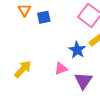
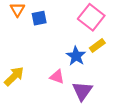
pink triangle: (61, 69) -> (57, 77), turned 40

